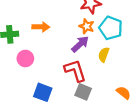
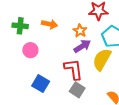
orange star: (87, 26) -> (80, 31), moved
yellow semicircle: (104, 55) -> (102, 59), size x1.6

